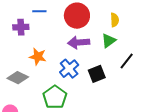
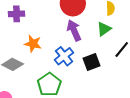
purple arrow: (79, 43) -> (74, 30), turned 70

